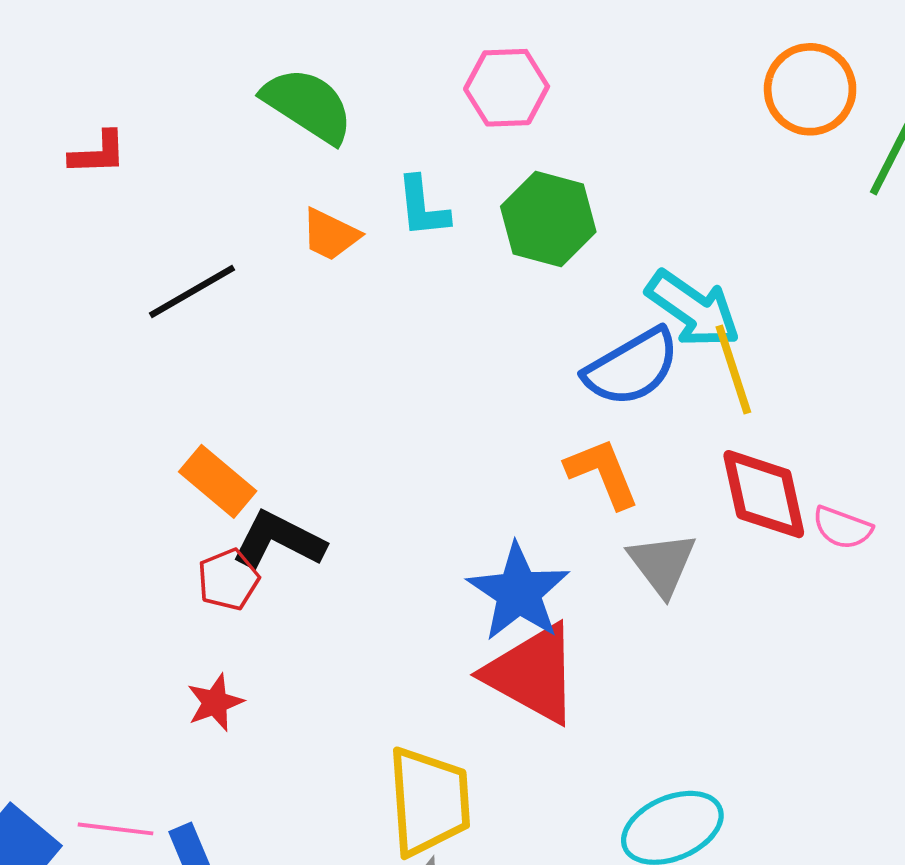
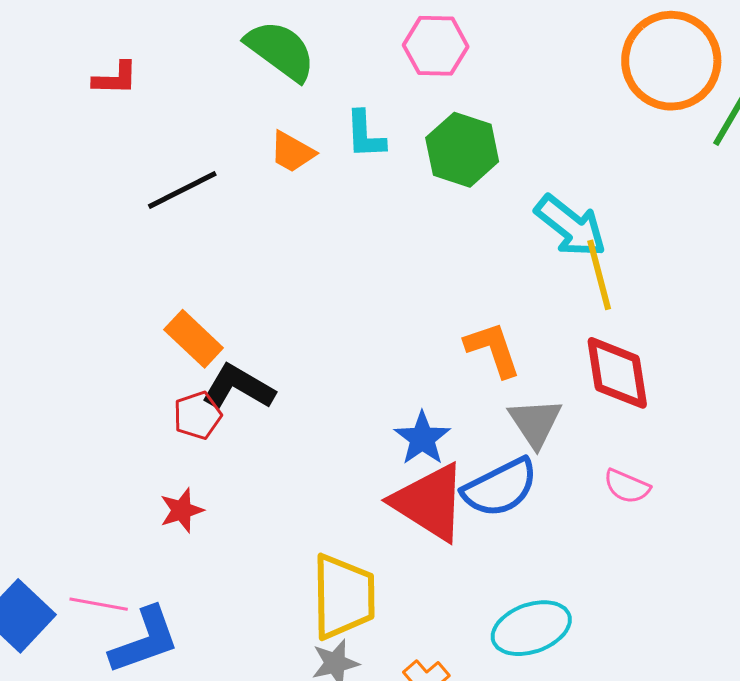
orange circle: (810, 89) -> (671, 61), size x1.4
blue semicircle: (632, 367) -> (500, 488), moved
pink semicircle: (842, 528) -> (627, 486), moved
blue star: (519, 592) -> (422, 438), size x0.7

